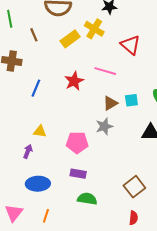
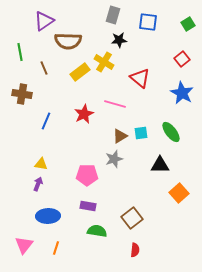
yellow triangle: (40, 131) -> (41, 164), moved
brown square: (134, 187) -> (132, 218), moved
red semicircle: (133, 218) -> (135, 250), moved

